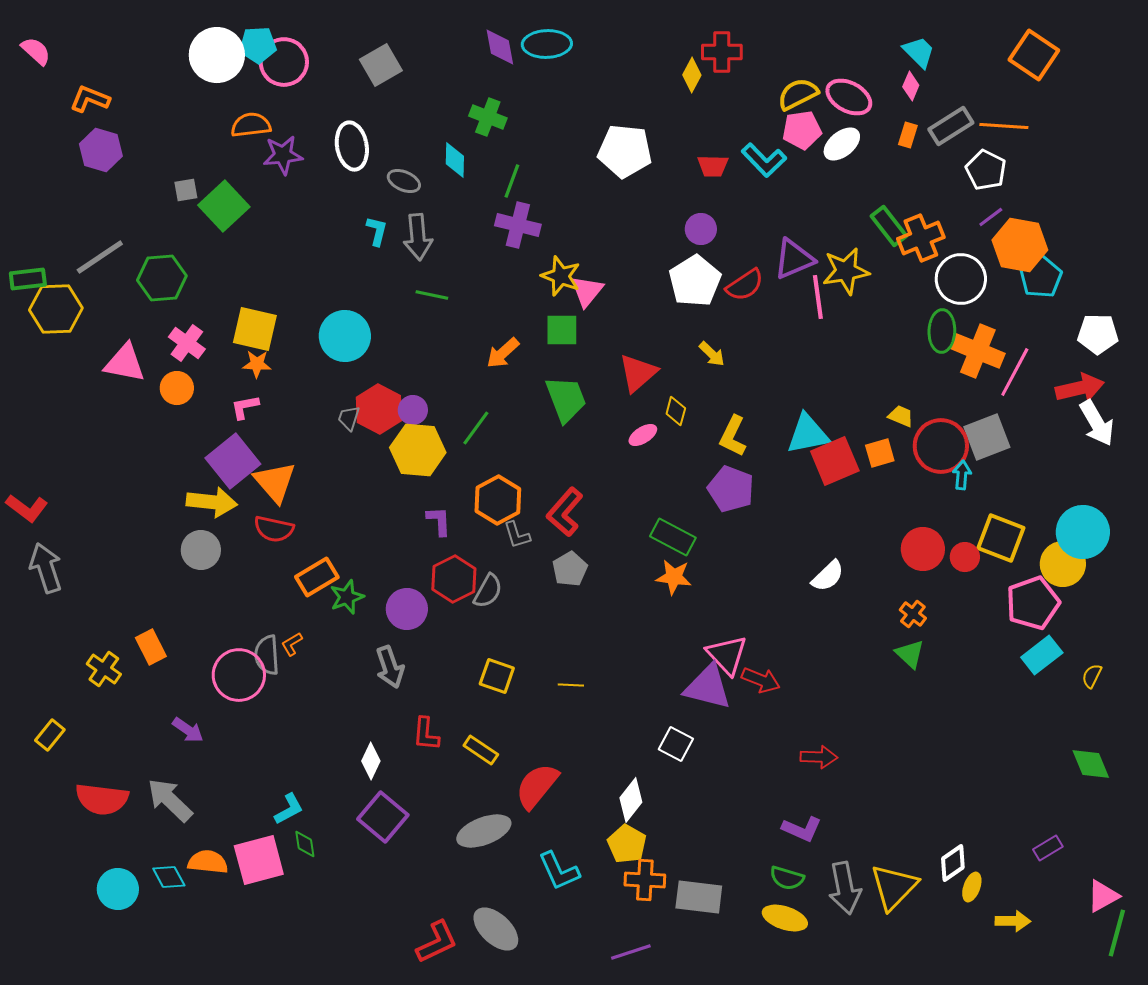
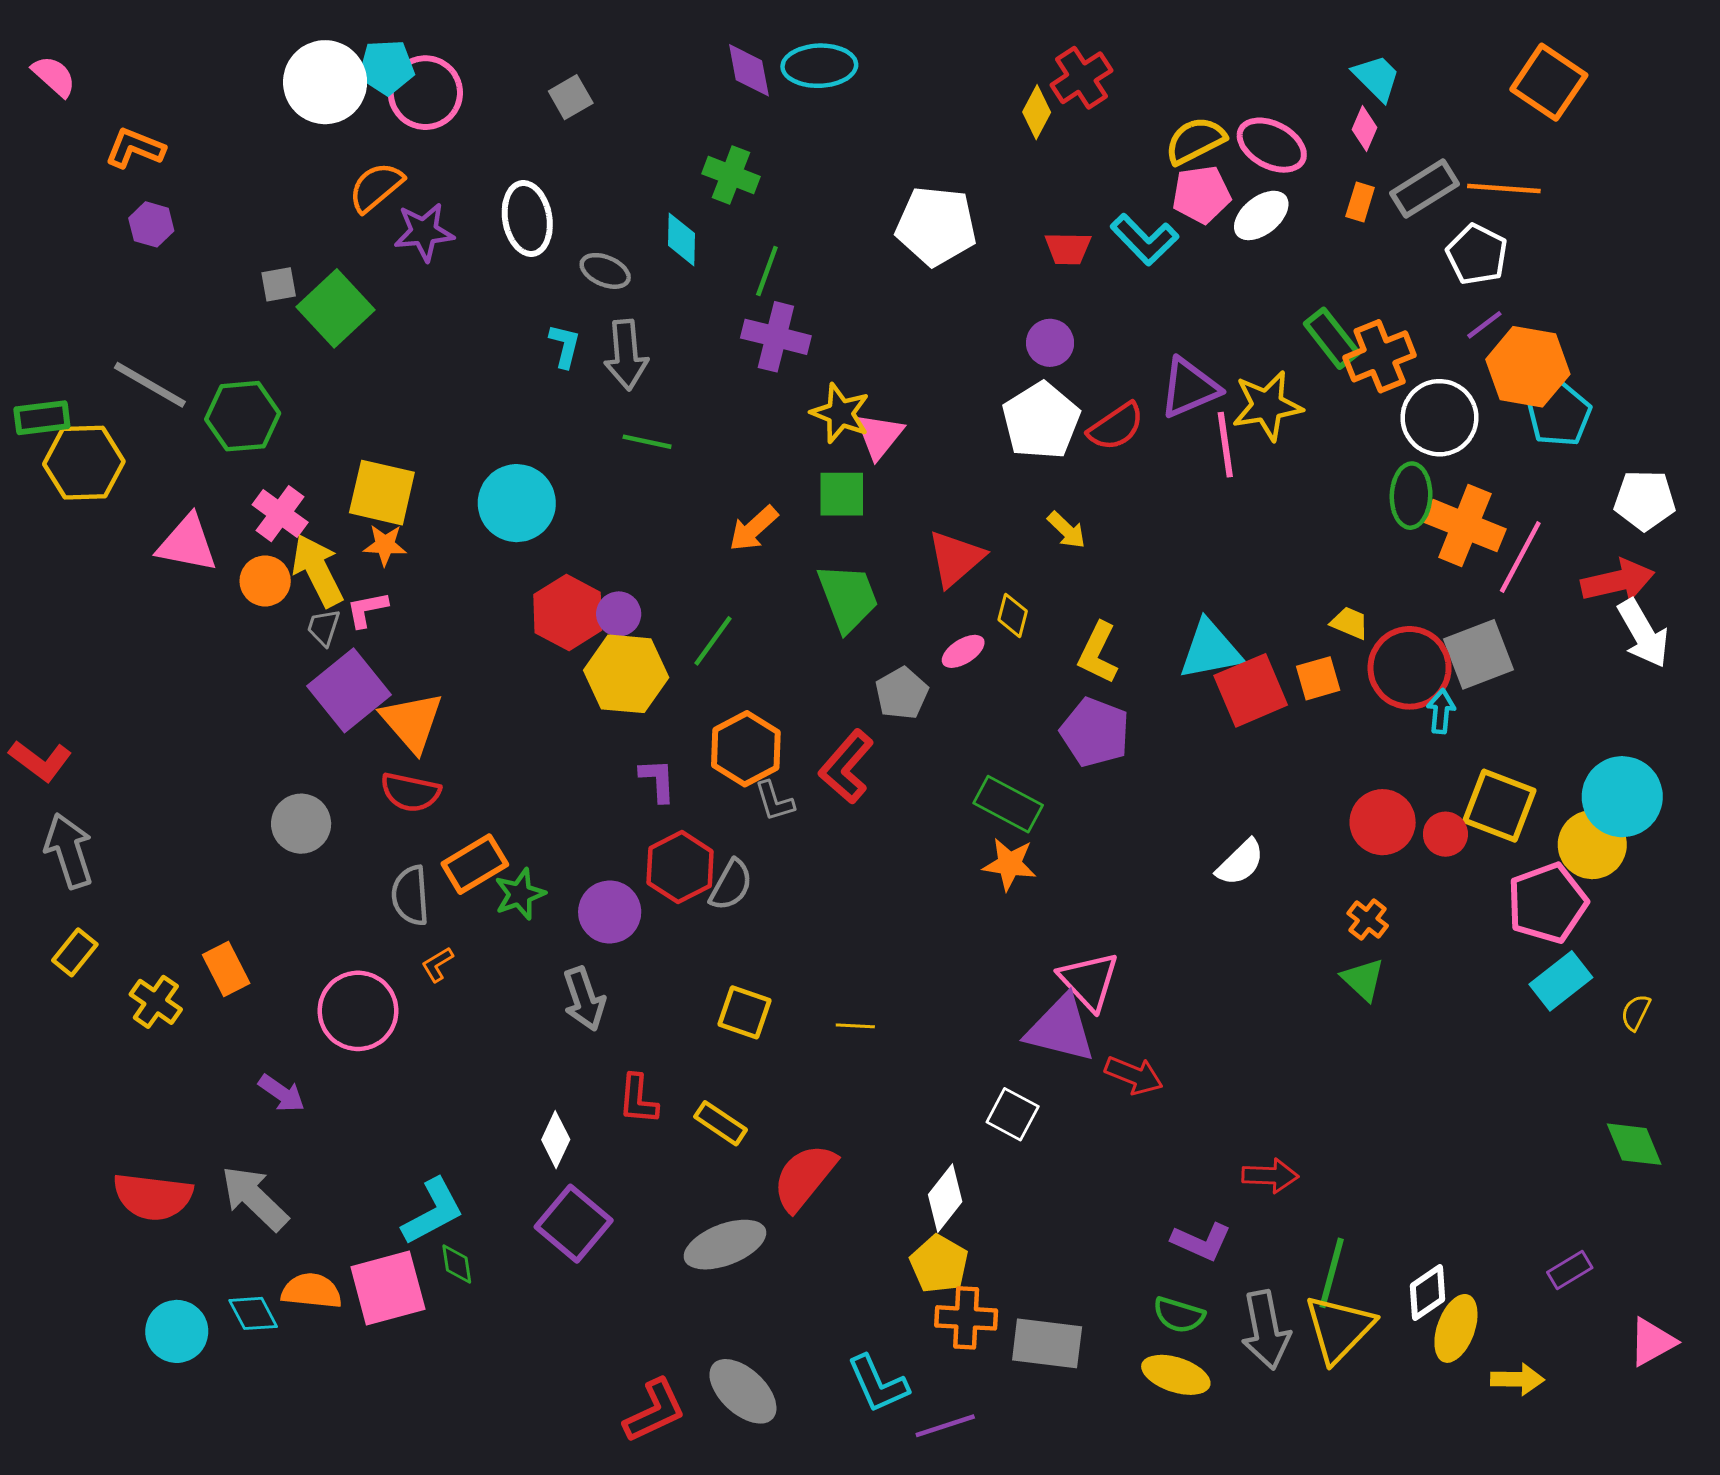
red cross: (722, 52) -> (1081, 78), turned -33
gray square: (381, 65) -> (571, 97), size x0.7
orange semicircle: (251, 125) -> (376, 187), turned -33
purple hexagon: (101, 150) -> (151, 224), size x0.7
gray line: (100, 257) -> (150, 385), turned 64
gray trapezoid: (349, 418) -> (324, 627), moved
yellow arrow: (212, 502) -> (318, 570), moved, turned -123
gray pentagon: (570, 569) -> (902, 693), moved
gray semicircle: (267, 655) -> (410, 896), moved
red arrow: (761, 680) -> (1134, 1075), moved
yellow rectangle: (50, 735) -> (75, 952), moved
red arrow: (819, 757) -> (1270, 1176), moved
cyan L-shape: (289, 809) -> (433, 1212), size x1.4
cyan L-shape: (559, 871) -> (878, 1384), moved
yellow ellipse: (972, 887) -> (1456, 1328), size x1.5
green line: (1117, 933) -> (1332, 1273), moved

